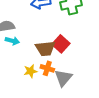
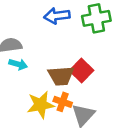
yellow star: (30, 71) -> (41, 105), size x1.5

